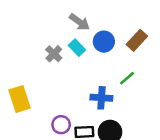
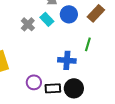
green line: (127, 78) -> (88, 44), turned -32

